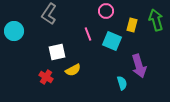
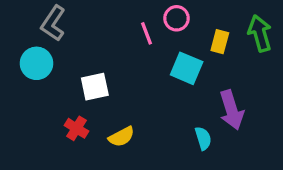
gray L-shape: (49, 14) -> (53, 23), moved
cyan circle: (14, 31) -> (36, 63), moved
pink line: (88, 34) -> (147, 33), moved
yellow semicircle: (73, 70) -> (121, 137), moved

